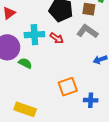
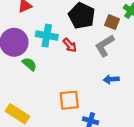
gray L-shape: (87, 31) -> (105, 46), turned -80

